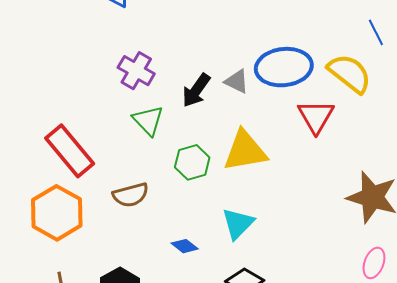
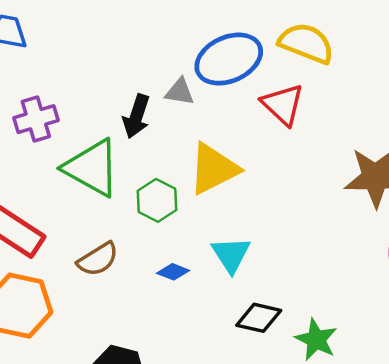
purple cross: (136, 71) -> (36, 119), moved, turned -30
green triangle: (148, 120) -> (92, 168), size x1.6
blue diamond: (185, 246) -> (173, 272), moved

